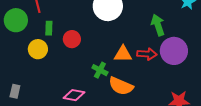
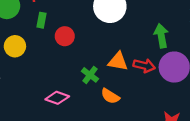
yellow circle: (38, 49) -> (15, 46), moved
orange semicircle: (121, 86) -> (110, 96), size x0.7

